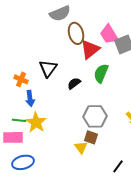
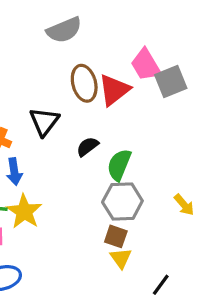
brown ellipse: (76, 33) -> (84, 83), moved
green semicircle: (101, 73) -> (119, 165), moved
yellow triangle: (81, 147) -> (121, 258), moved

